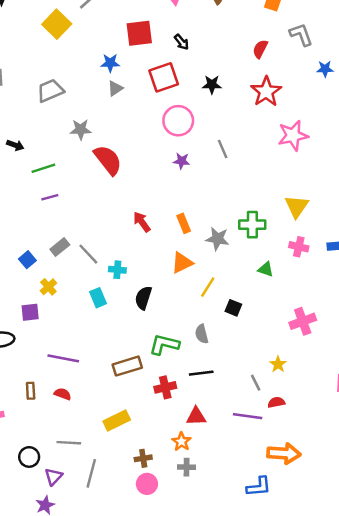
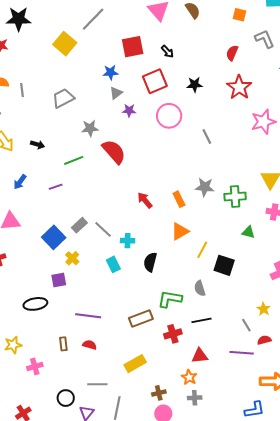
purple star: (182, 161) -> (129, 110), moved
green line: (43, 168) -> (74, 160), moved
purple line: (50, 197) -> (56, 187), moved
gray star: (217, 239) -> (205, 187), moved
blue square: (27, 260) -> (54, 237), size x1.6
black square: (233, 308) -> (224, 265), size x1.5

